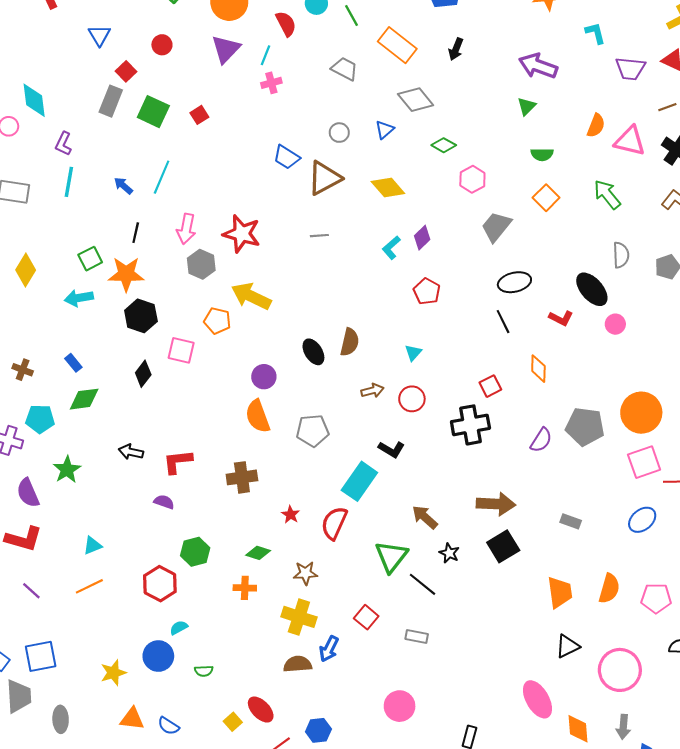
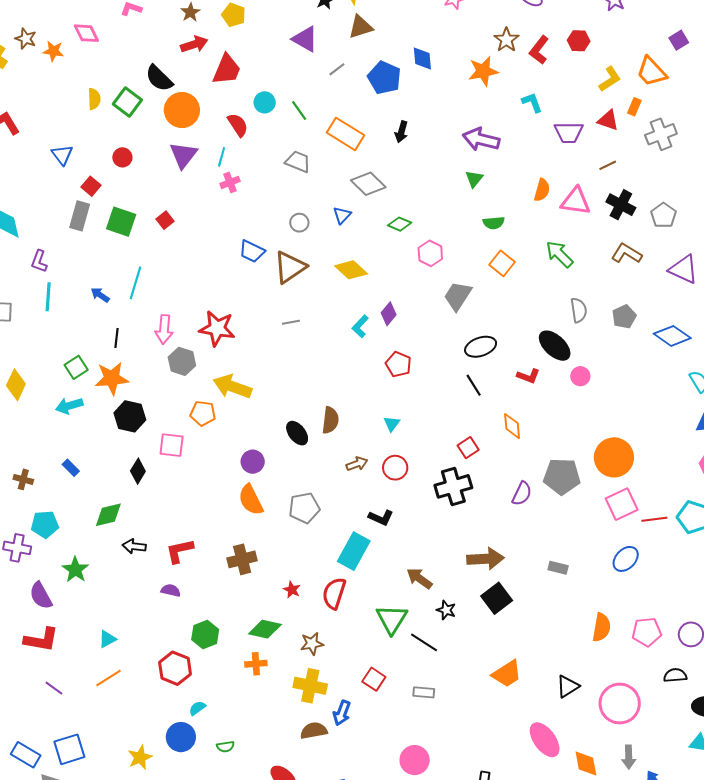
green diamond: (84, 399) -> (108, 515), moved
green diamond: (258, 553) -> (265, 629), size x1.4
orange trapezoid: (560, 592) -> (507, 674), moved, turned 72

